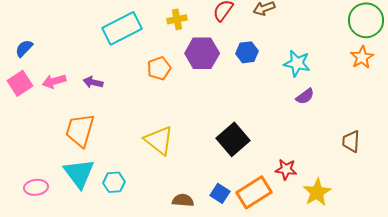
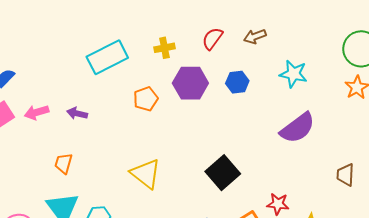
cyan star: (297, 63) -> (293, 74), moved
purple semicircle: (305, 96) -> (298, 128), size x1.8
orange trapezoid: (80, 130) -> (64, 163), size x0.6

